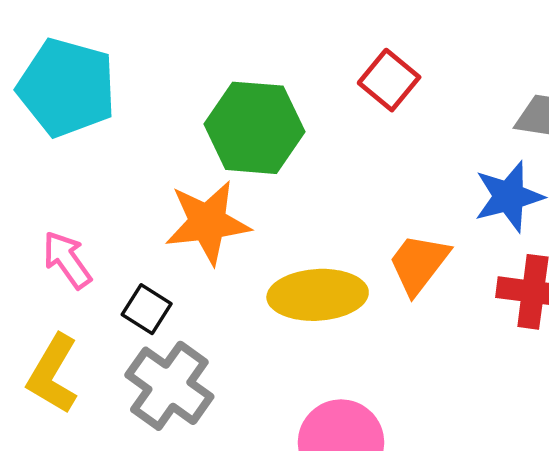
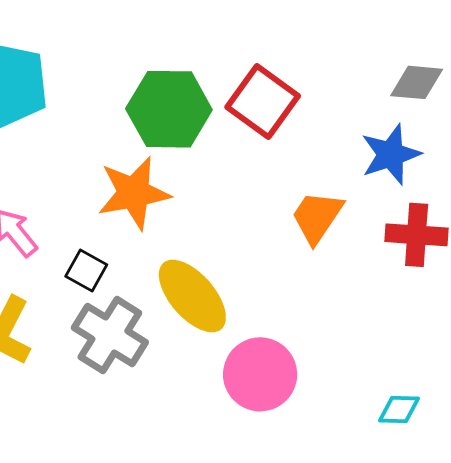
red square: (389, 80) -> (263, 101), moved, size x1.4
yellow ellipse: (318, 295) -> (192, 296), moved, turned 56

